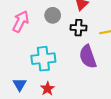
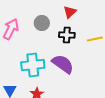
purple semicircle: (88, 57) -> (63, 64), moved, turned 145

